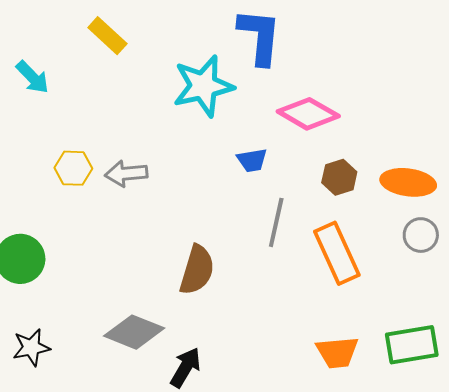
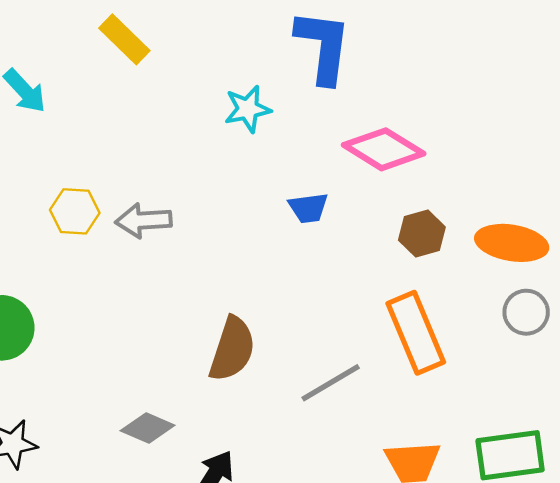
cyan star: (203, 86) -> (248, 109), size x0.6
gray line: (276, 222) -> (331, 383), moved, turned 45
gray diamond: (134, 332) -> (148, 428), size x0.7

